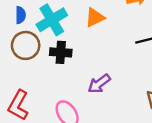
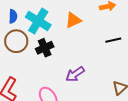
cyan cross: (52, 20) -> (38, 21), turned -30
black cross: (61, 52) -> (45, 48), turned -30

